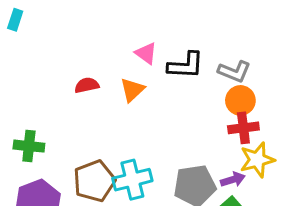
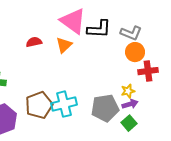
pink triangle: (146, 53) -> (73, 21), size x1.8
red cross: (243, 128) -> (148, 71), moved
yellow star: (257, 160) -> (128, 91), moved, size x0.6

